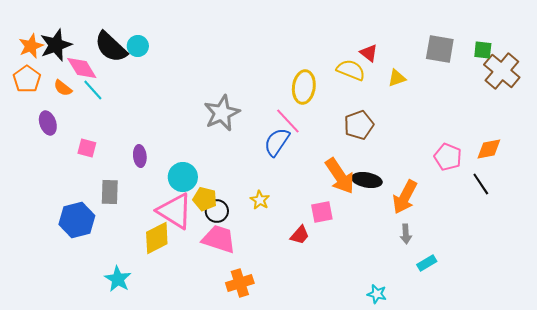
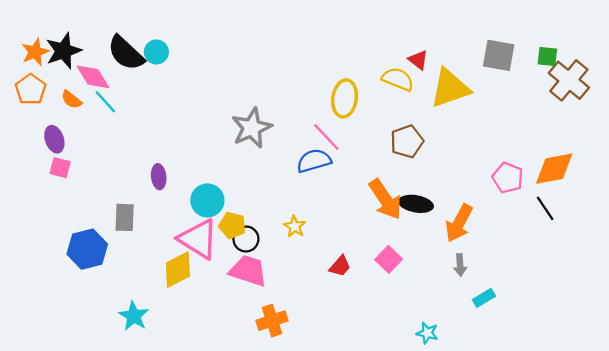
yellow triangle: (397, 78) -> (450, 88), size x2.0
blue semicircle: (277, 142) -> (314, 161), turned 40
pink square: (87, 148) -> (60, 168), moved
orange diamond: (489, 149) -> (554, 169), size x1.4
pink square: (322, 212) -> (389, 259), moved, turned -35

